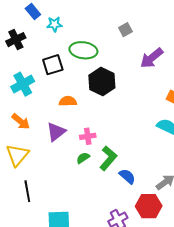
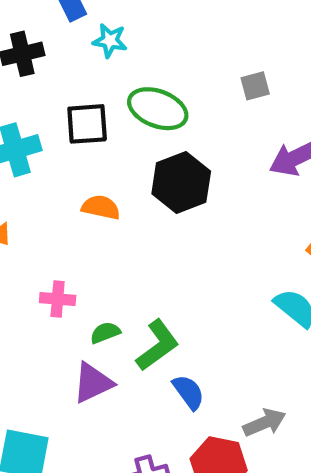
purple triangle: (56, 132) -> (93, 383), moved
pink cross: (88, 136) -> (58, 299), moved

